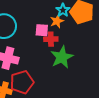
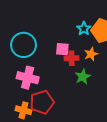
orange star: (57, 21) -> (91, 54), moved
green star: (62, 57) -> (83, 77), size x0.7

